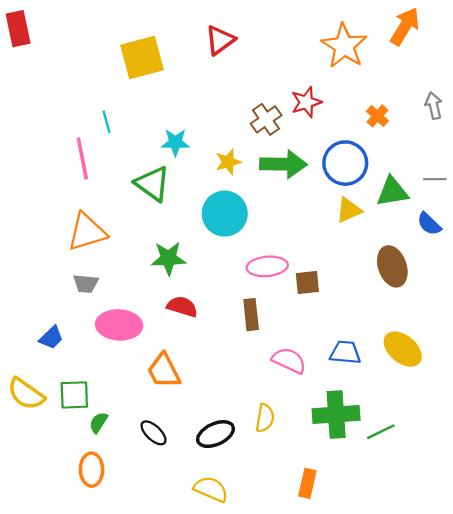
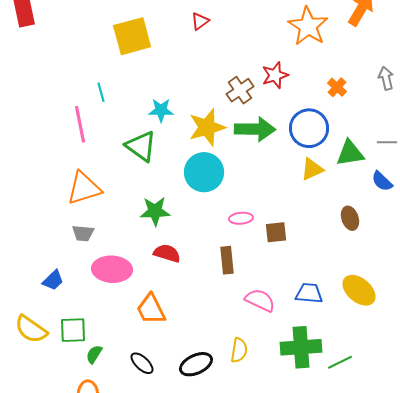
red triangle: (220, 40) -> (200, 21), size x0.7
yellow star: (228, 162) -> (207, 127), size x1.6
pink ellipse: (267, 266) -> (241, 218), size x0.7
brown ellipse: (392, 266) -> (350, 218), size x0.7

